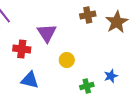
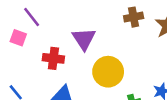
yellow circle: (67, 60) -> (108, 72), size x1.6

